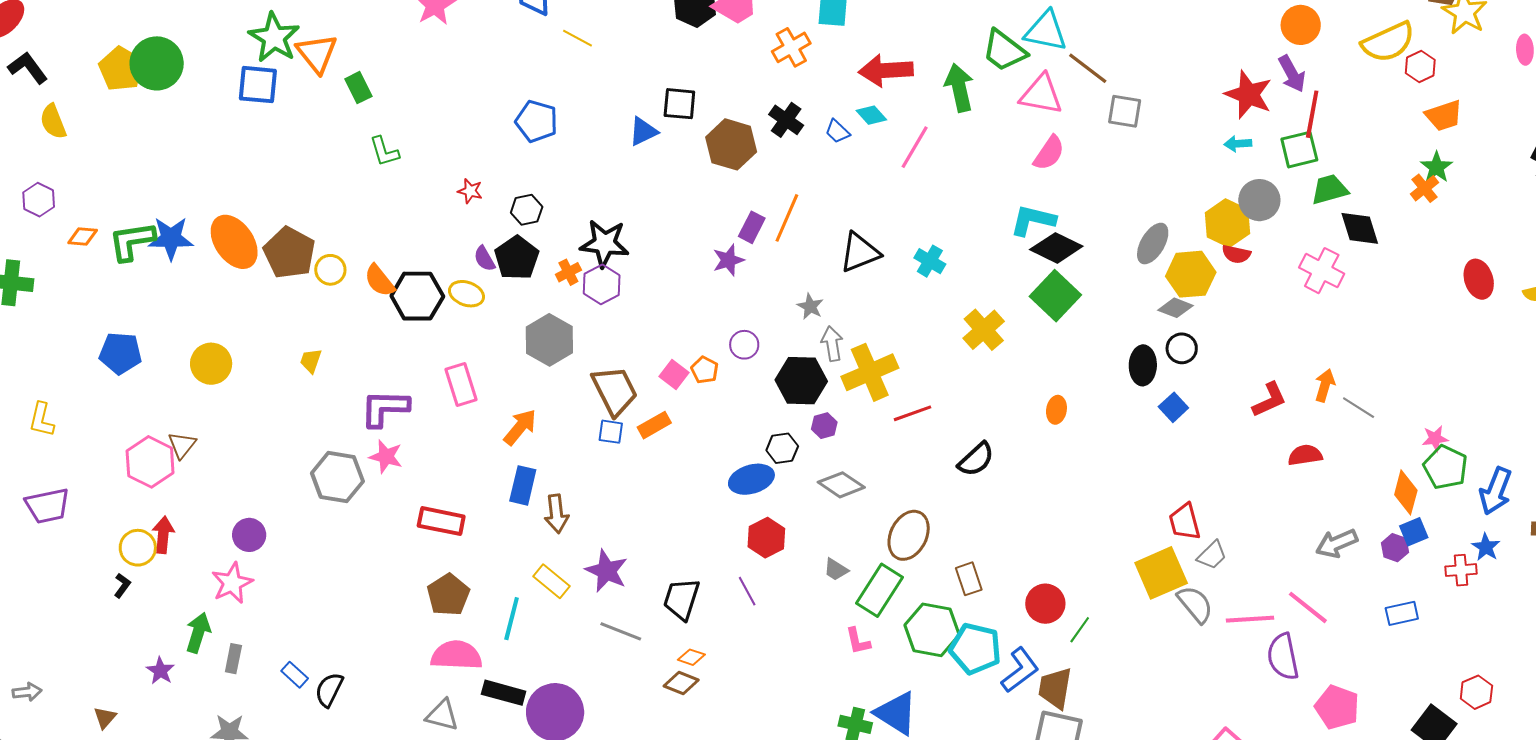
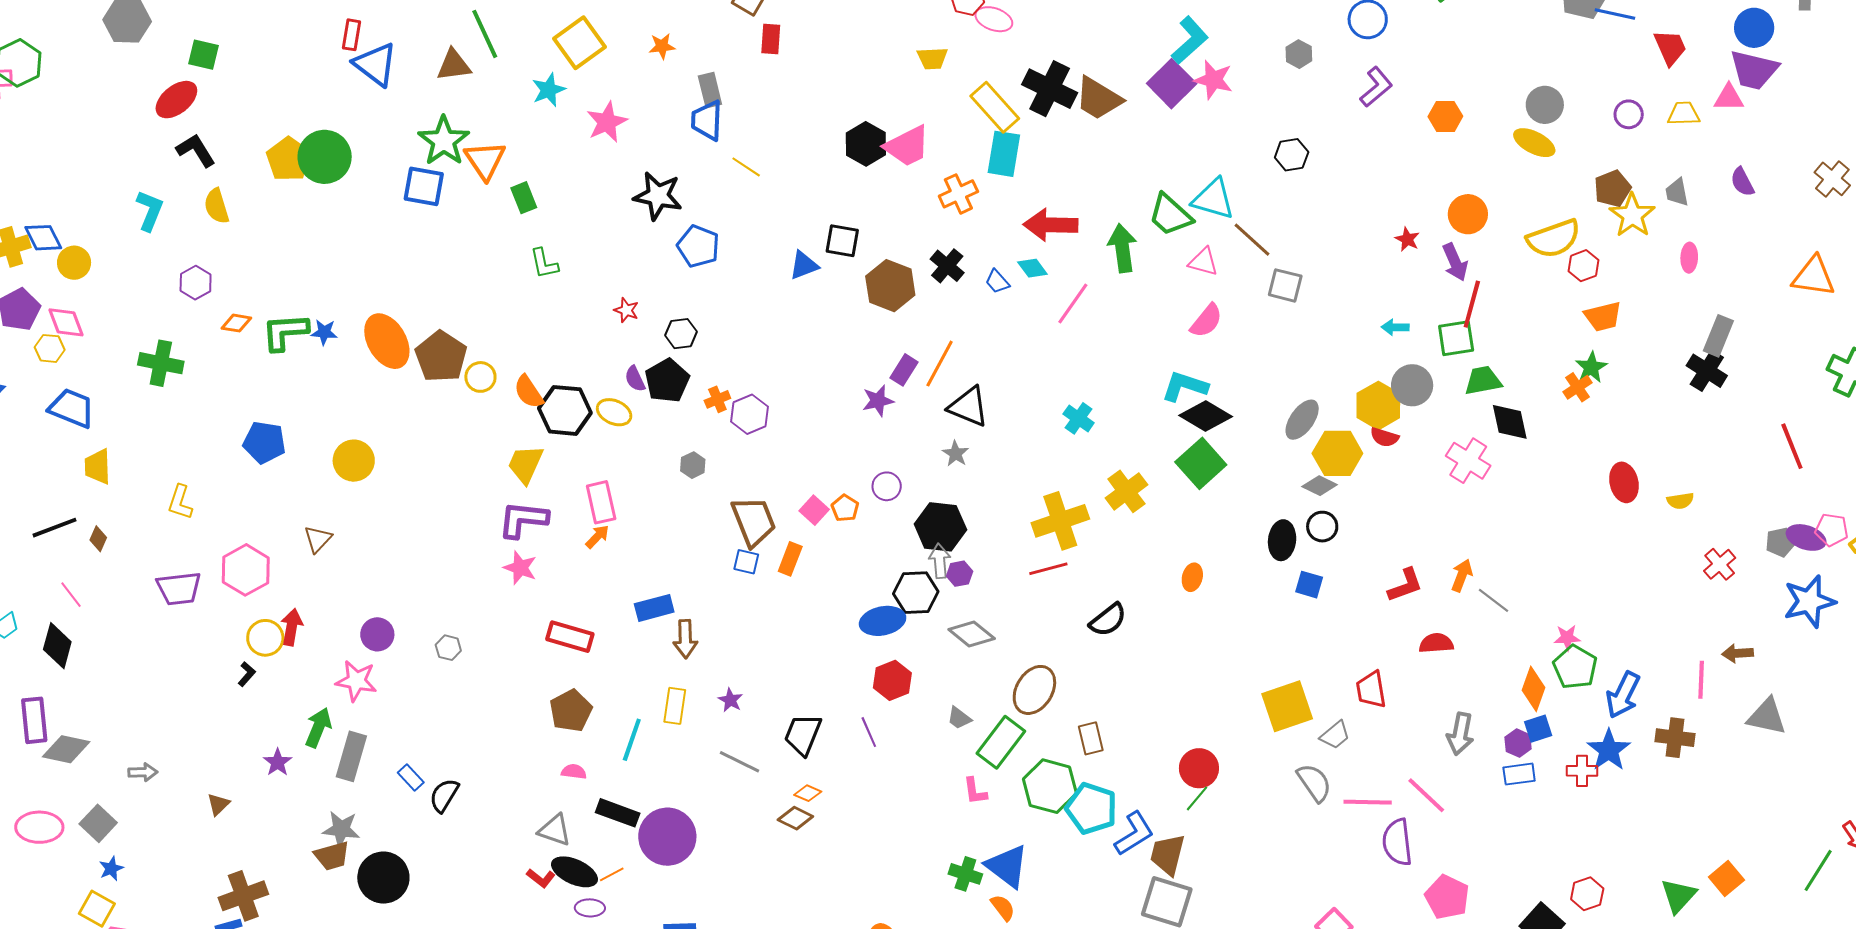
pink triangle: (1041, 95) -> (1203, 262), size x0.7
red star: (1248, 95) -> (1407, 239), moved, size x0.5
blue star: (171, 238) -> (324, 332), size x0.6
black star: (605, 243) -> (658, 196), moved
black triangle: (860, 252) -> (969, 407), moved, turned 39
gray hexagon: (549, 340) -> (693, 465), size x0.5
gray arrow: (832, 344) -> (940, 561), moved
yellow trapezoid: (311, 361) -> (525, 464), moved, size x1.6
yellow cross: (870, 372) -> (1060, 521), moved
blue square: (1173, 407) -> (1309, 585), turned -36
orange rectangle: (654, 425) -> (790, 559), turned -44
orange arrow: (520, 427) -> (597, 537), moved, size x0.7
black hexagon: (782, 448) -> (916, 593), size x1.4
pink hexagon: (150, 462) -> (246, 570), moved
gray hexagon: (337, 477) -> (448, 648), moved, size x0.5
blue rectangle: (523, 485) -> (654, 608), turned 57
red trapezoid: (1185, 522) -> (1371, 690), moved
gray arrow: (1337, 543) -> (1460, 734), turned -60
blue star: (1486, 547) -> (1609, 750), size x1.5
purple star: (607, 571) -> (730, 700), size x0.6
yellow square: (1161, 573) -> (1287, 706), moved
yellow rectangle: (551, 581) -> (675, 706), turned 54
pink star: (232, 583) -> (356, 681), turned 30
red circle: (1045, 604) -> (1199, 768), moved
blue rectangle: (1402, 613) -> (1519, 774), moved
pink semicircle: (456, 655) -> (574, 772), size x0.5
gray rectangle: (233, 659) -> (351, 756), size x1.6

